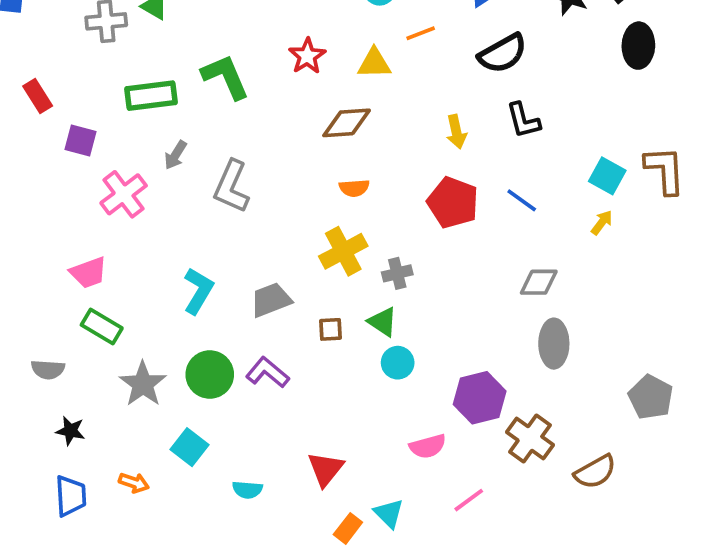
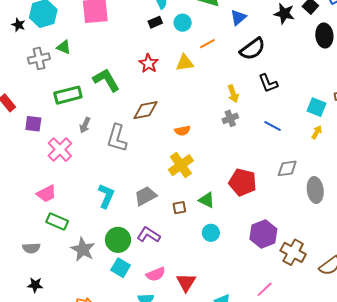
brown diamond: (347, 123) -> (146, 110), moved
red pentagon: (453, 202) -> (243, 182), moved
gray cross: (397, 273) -> (230, 118), moved
gray ellipse: (554, 344) -> (315, 190), moved
cyan circle: (398, 363) -> (211, 233), moved
black star: (70, 431) -> (35, 285), moved
pink semicircle: (428, 446) -> (156, 274), moved
cyan square: (190, 447) -> (121, 268), moved

